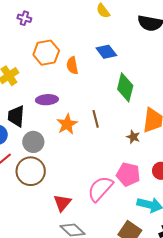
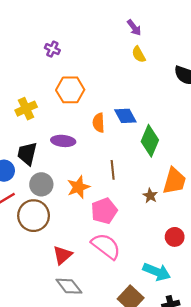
blue diamond: (106, 52) -> (125, 116), moved
orange semicircle: (72, 66) -> (99, 123), moved
orange star: (67, 124) -> (78, 187), moved
pink pentagon: (128, 174) -> (104, 211), moved, turned 30
pink semicircle: (100, 189) -> (106, 246), turned 76

